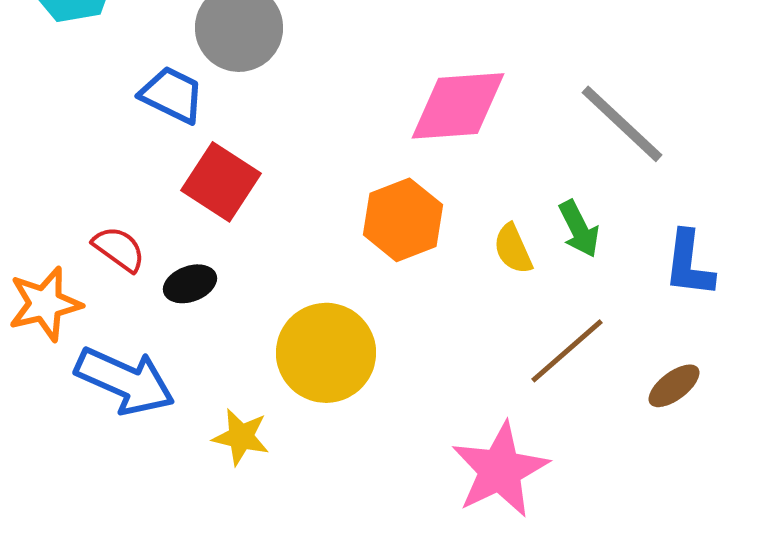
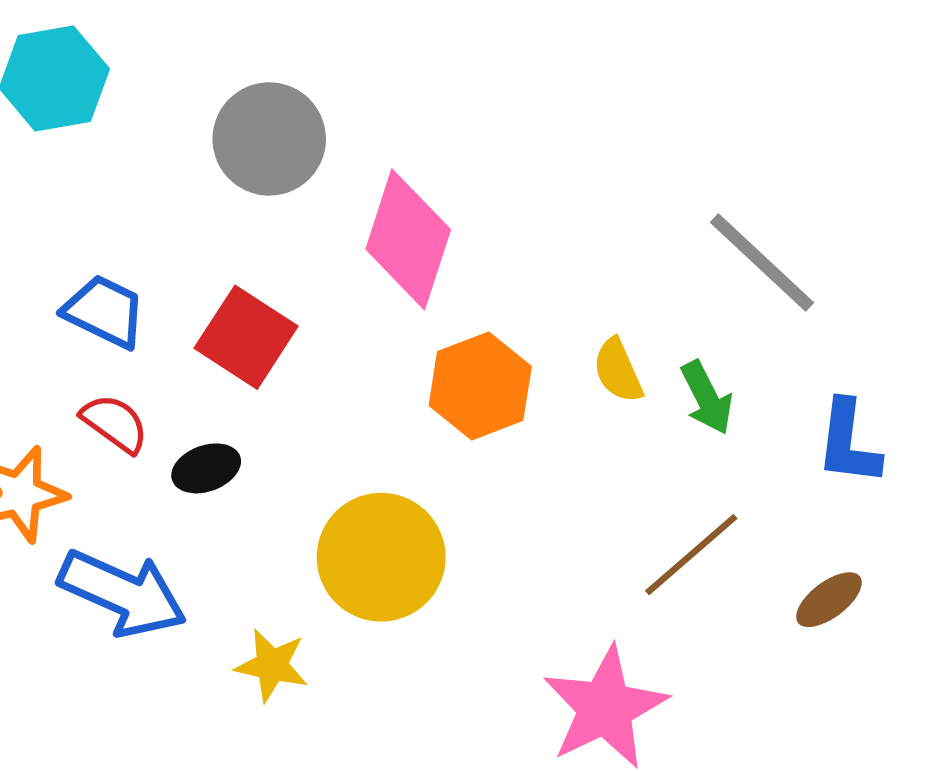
blue trapezoid: (172, 95) -> (105, 311), moved
pink diamond: (458, 106) -> (408, 239), moved, turned -68
yellow semicircle: (513, 249) -> (618, 371), moved

